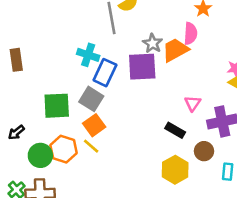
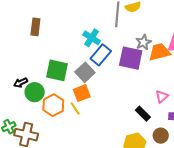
green circle: (40, 155) -> (35, 92), moved

